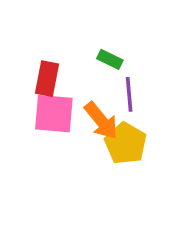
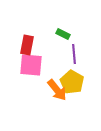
orange arrow: (101, 121) -> (57, 90), moved

